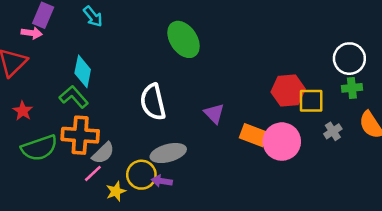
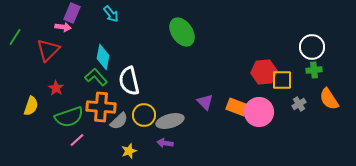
white semicircle: (153, 102) -> (129, 81), moved
purple triangle: (214, 113) -> (205, 102), moved
pink line: (93, 173) -> (77, 140), moved
yellow circle: (141, 175) -> (144, 115), moved

